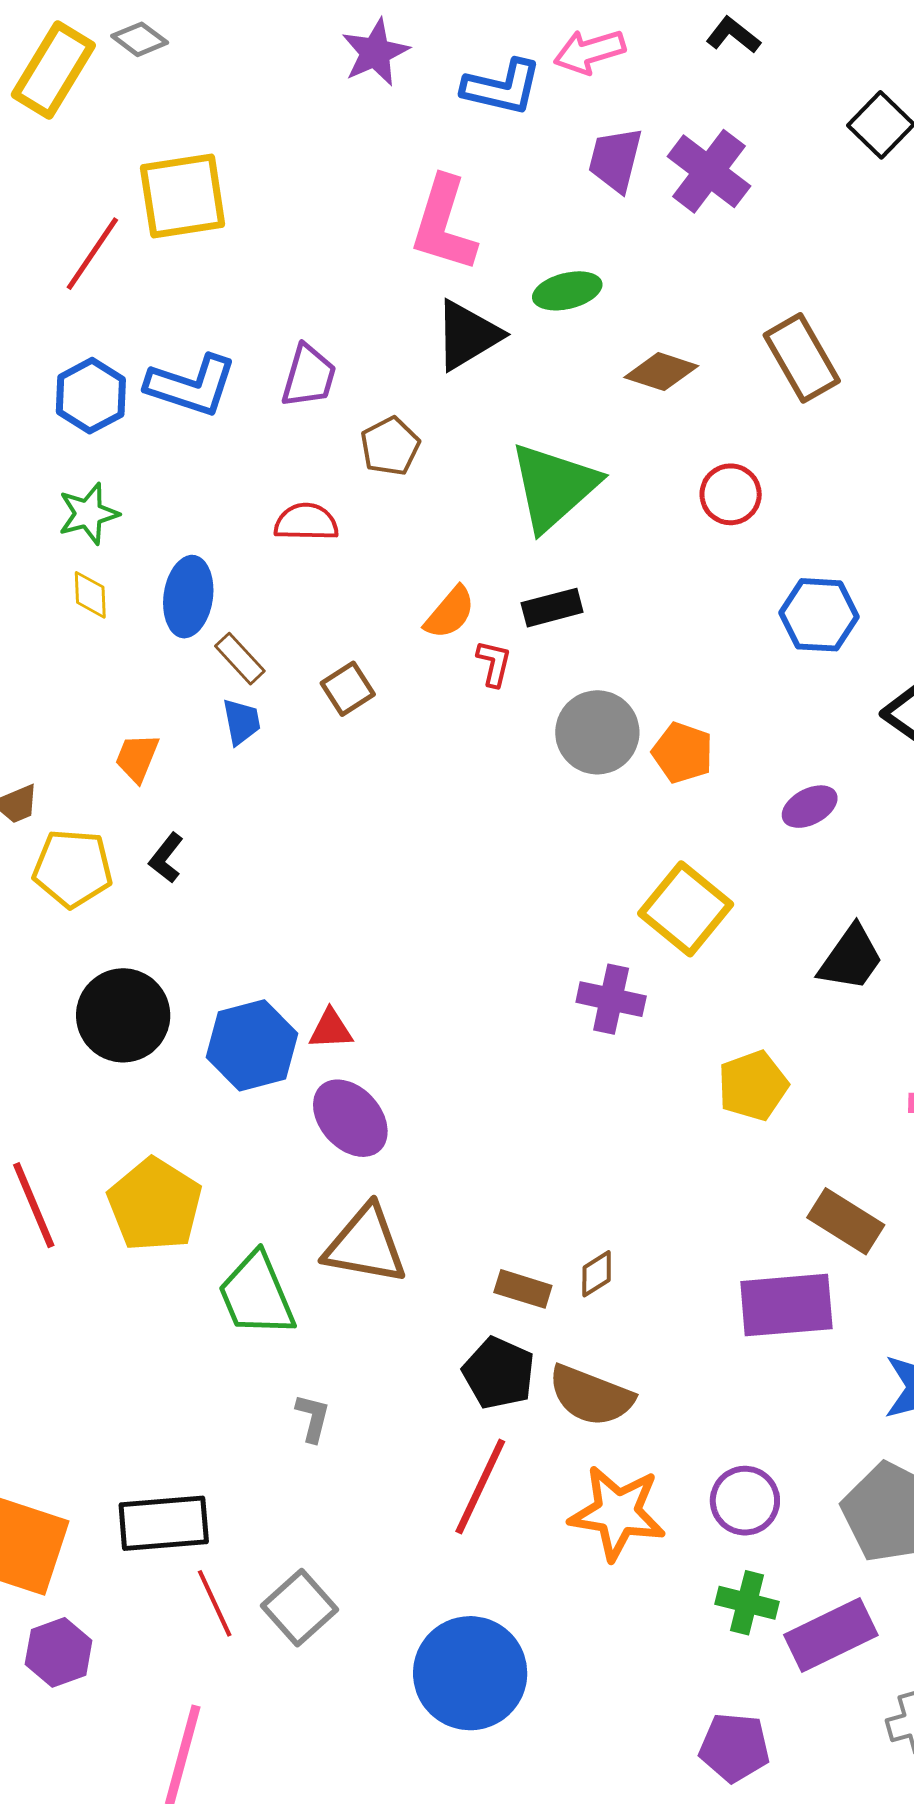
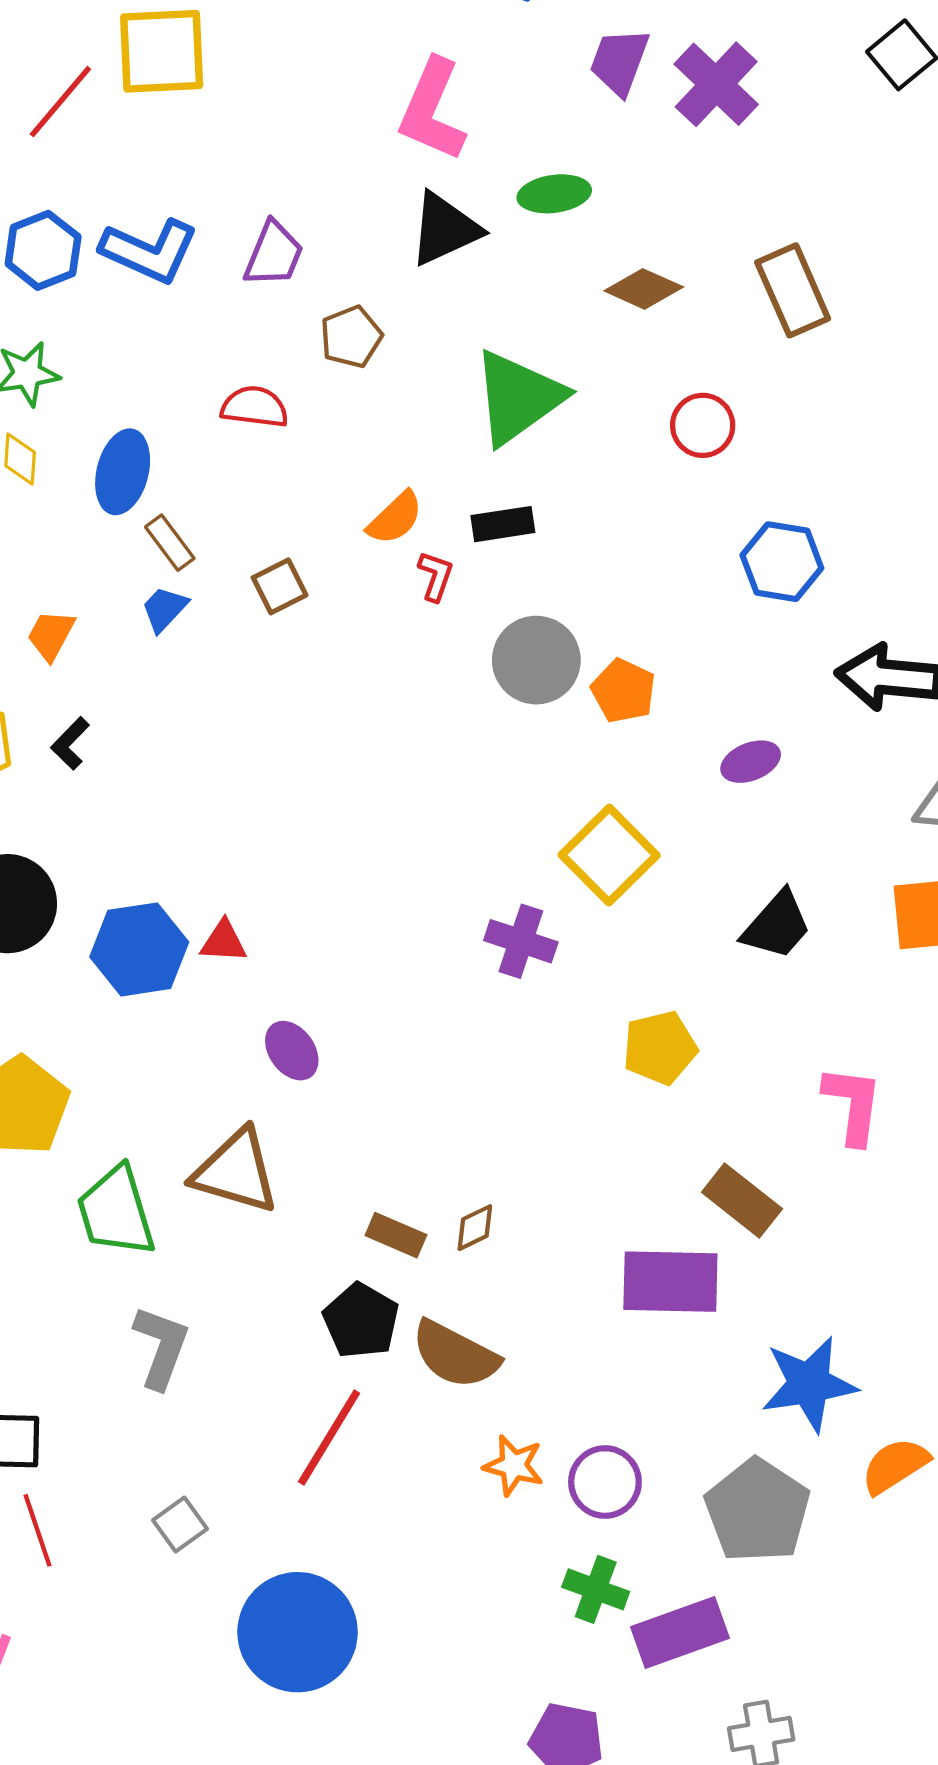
blue trapezoid: (241, 722) -> (164, 609), turned -132
purple ellipse: (350, 1118) -> (292, 1051), moved, size x0.7
gray L-shape: (313, 1418) -> (161, 1347), size x1.6
orange star: (617, 1513) -> (514, 1466), moved, size x0.6
gray square: (300, 1608) -> (180, 1524), moved, size x0.7

